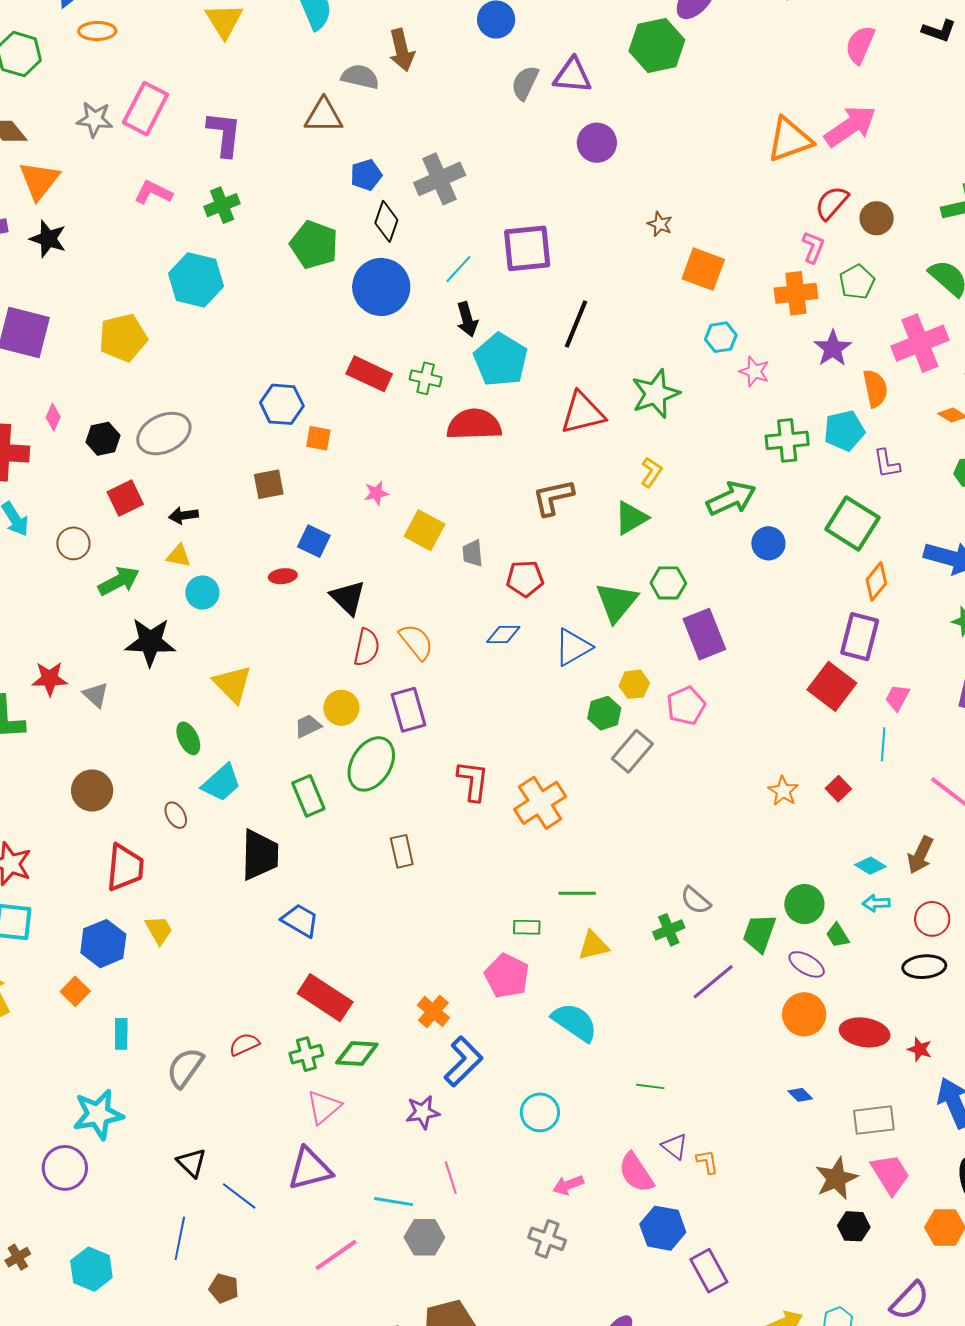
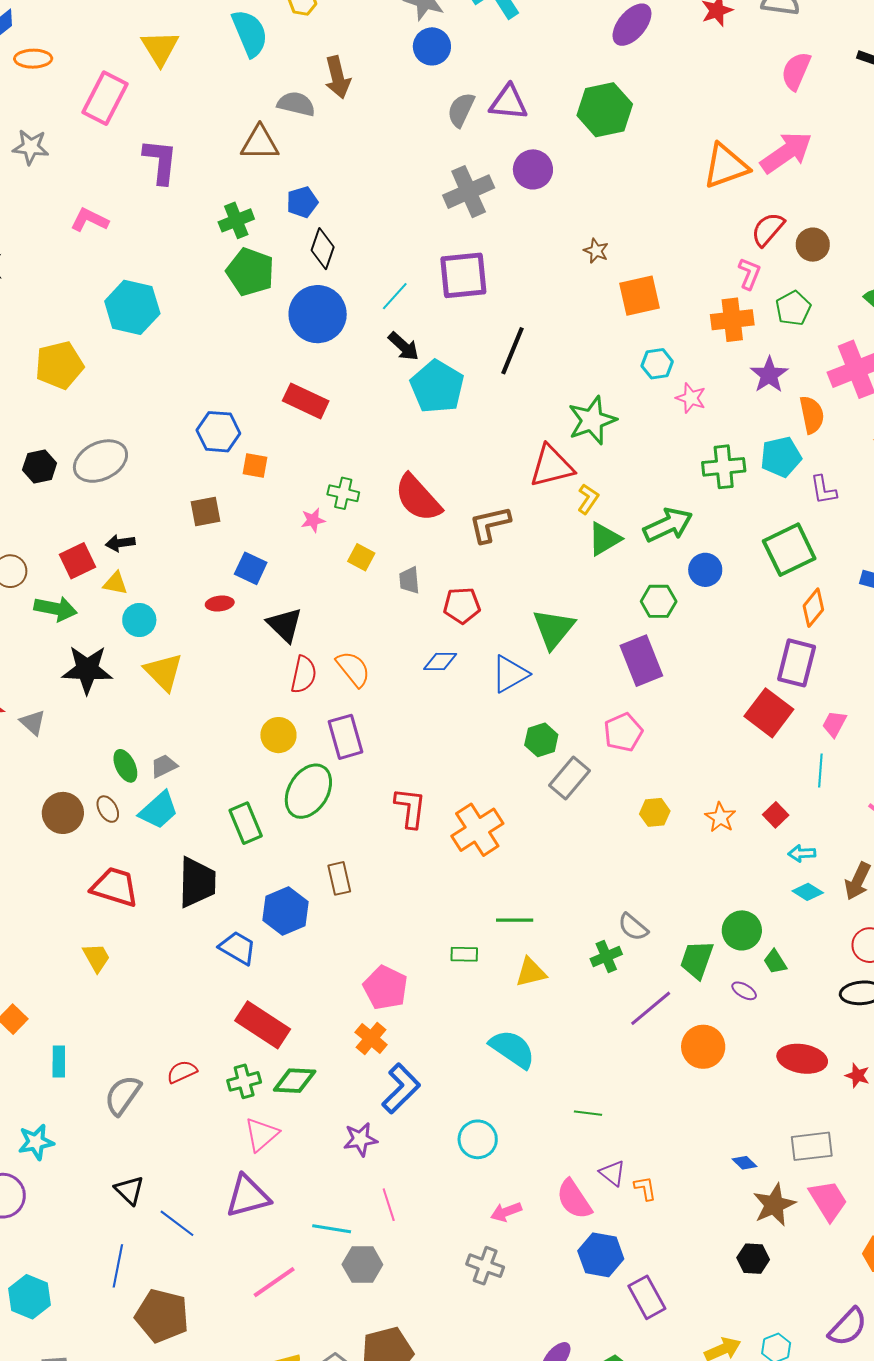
green hexagon: (657, 45) -> (605, 110), moved
pink rectangle: (146, 109) -> (105, 98), moved
gray cross: (440, 179) -> (469, 192), moved
green cross: (222, 205) -> (236, 220), moved
orange square: (703, 269) -> (640, 296), turned -33
black arrow: (467, 319) -> (404, 346), turned -32
green cross: (426, 378) -> (343, 493), moved
red triangle: (583, 413) -> (552, 466), moved
red semicircle: (474, 424) -> (418, 498), moved, turned -130
red square: (125, 498) -> (77, 561), moved
green triangle: (631, 518) -> (604, 539), moved
green square: (852, 523) -> (789, 550), turned 32
yellow square: (425, 530) -> (361, 557), size x0.7
green arrow: (119, 581) -> (56, 609), turned 39
green hexagon: (668, 583) -> (659, 601), moved
yellow triangle: (233, 684) -> (163, 672), moved
yellow hexagon: (634, 684) -> (655, 812), moved
gray trapezoid: (308, 726) -> (164, 766), moved
brown circle: (92, 790) -> (63, 813), moved
brown ellipse: (176, 815) -> (108, 809), moved
red trapezoid: (125, 867) -> (115, 887), moved, turned -78
cyan arrow: (876, 903) -> (802, 853), moved
blue hexagon: (103, 944) -> (286, 911), moved
purple ellipse: (807, 964) -> (744, 991), size x0.7
pink pentagon: (507, 976) -> (385, 988), moved
orange circle: (804, 1014) -> (703, 1047), moved
blue diamond: (800, 1095) -> (744, 1163), moved
cyan star: (98, 1114) -> (36, 1142), size x0.7
black hexagon: (854, 1226) -> (753, 1259), moved
brown pentagon: (224, 1288) -> (162, 1316), size x1.8

